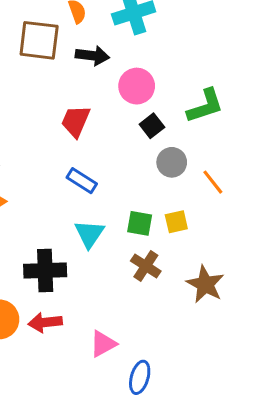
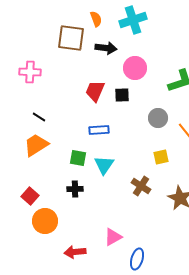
black square: (152, 126) -> (122, 95), moved, turned 35
blue rectangle: (82, 181) -> (99, 130), turned -36
green square: (140, 223) -> (78, 158), moved
black cross: (45, 271) -> (75, 189), size x0.6
red arrow: (45, 322) -> (75, 252), moved

